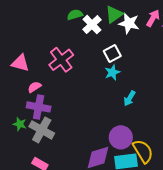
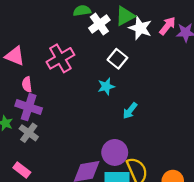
white square: (112, 53) -> (117, 59), turned -30
cyan star: (112, 72) -> (106, 86), moved
pink semicircle: (34, 87) -> (27, 84), turned -72
gray cross: (42, 130) -> (29, 133), size x0.7

